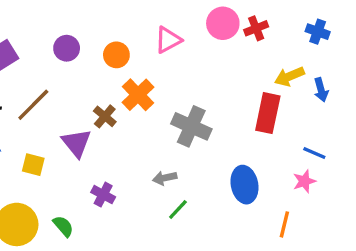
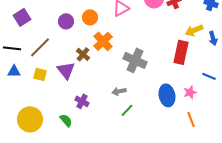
purple circle: (67, 48) -> (66, 21), moved
yellow square: (33, 165) -> (40, 74), moved
pink star: (304, 181) -> (190, 92), moved
orange line: (284, 224) -> (191, 119), turned -35
green semicircle: (63, 226) -> (66, 120), moved

